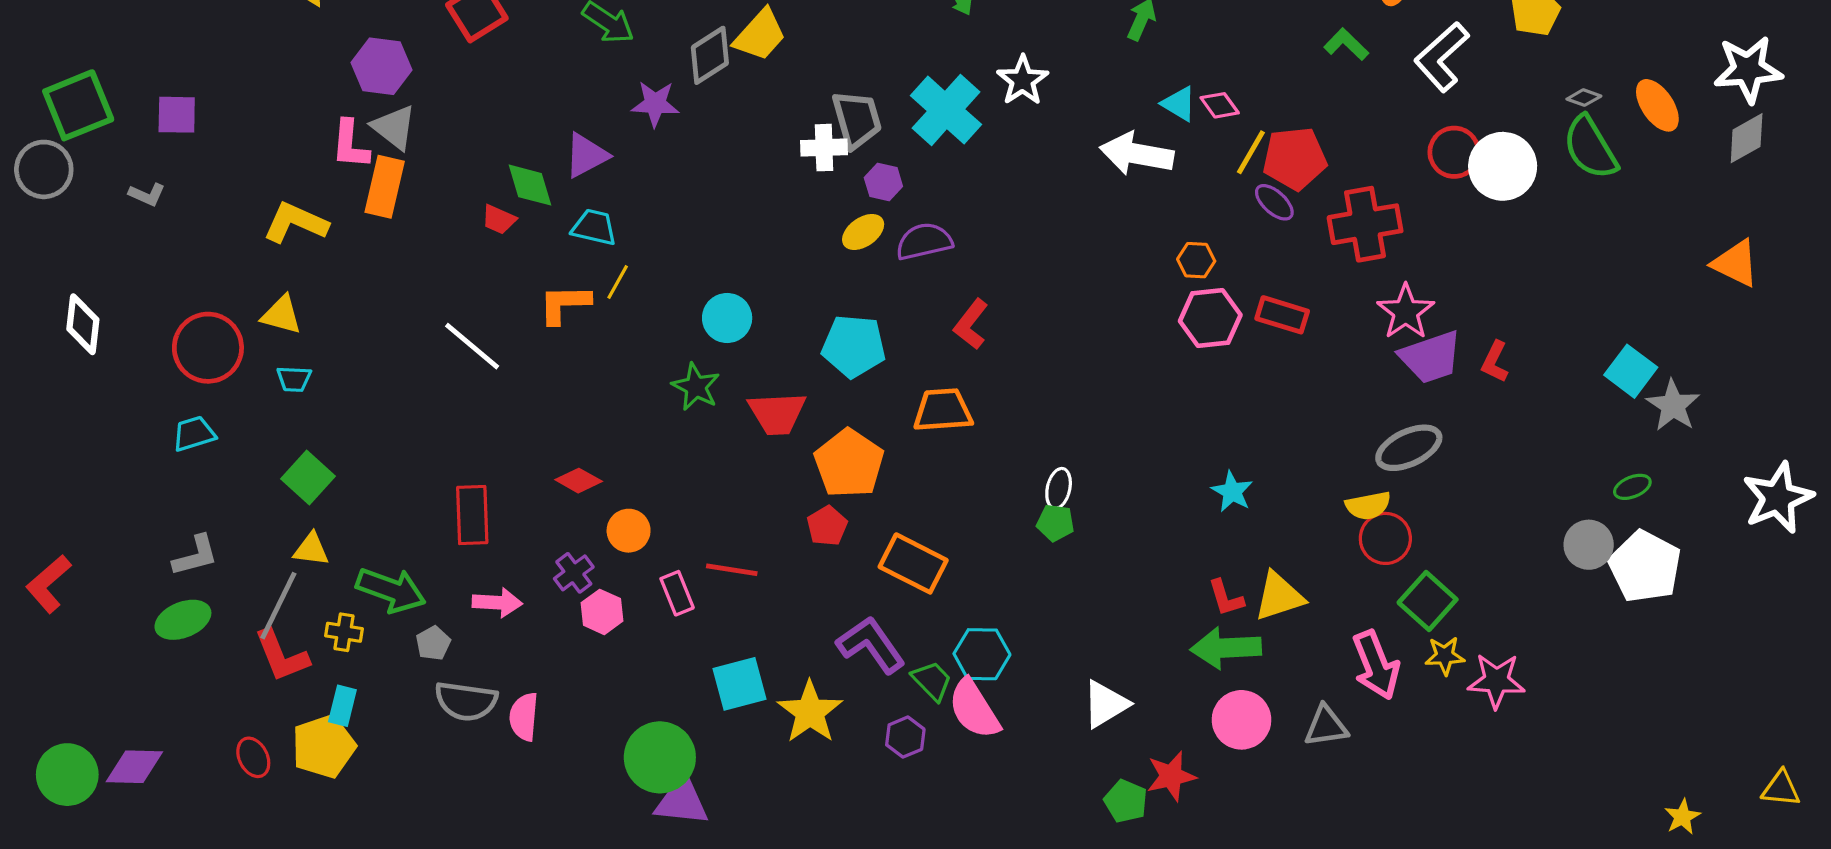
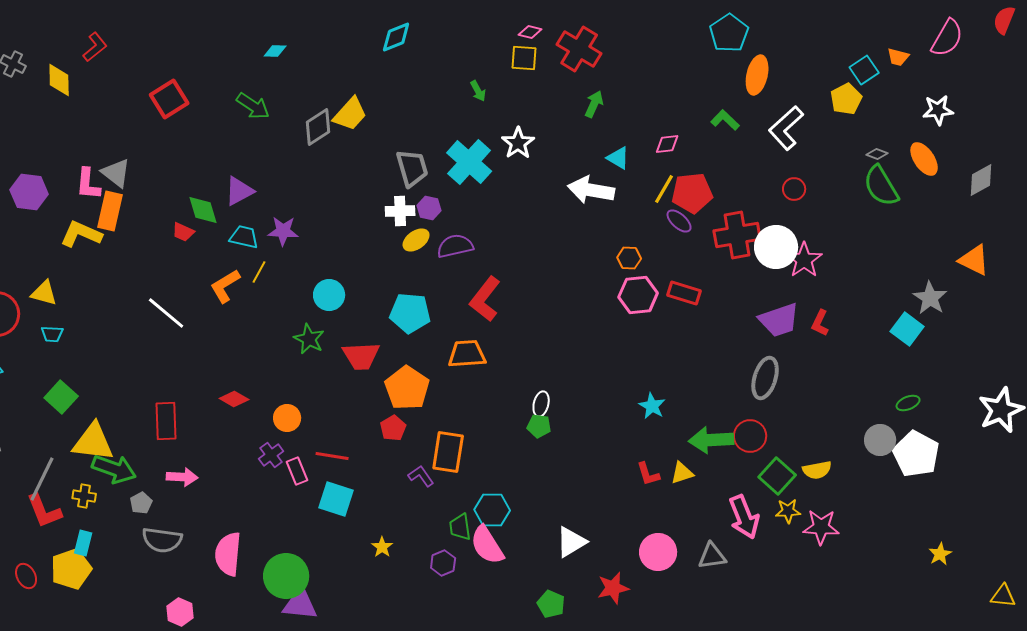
purple hexagon: (382, 66) -> (29, 192), moved
white star: (1748, 69) -> (938, 110), moved, size x0.7
purple star: (655, 104) -> (283, 231), moved
pink diamond: (1220, 105) -> (667, 144), moved, turned -60
white cross: (824, 148) -> (400, 211), moved
red circle: (1454, 152) -> (794, 189), size x0.7
white circle: (1503, 166) -> (776, 247), moved
yellow L-shape: (296, 223) -> (81, 234), moved
orange L-shape: (564, 304) -> (225, 286), turned -30
pink star: (1406, 312) -> (804, 260), moved
red L-shape: (971, 324) -> (485, 299), size x1.4
gray star: (1673, 406) -> (930, 298), moved
gray ellipse: (1409, 448) -> (765, 378), turned -48
yellow semicircle: (1368, 506) -> (817, 470), moved
orange circle: (629, 531) -> (287, 418), moved
yellow triangle: (311, 549) -> (93, 442), moved, size x1.8
orange rectangle: (913, 563) -> (448, 452), turned 72
purple cross: (574, 573) -> (271, 455), moved
yellow triangle: (1279, 596) -> (682, 473), size x0.7
pink hexagon: (602, 612) -> (180, 612), moved
purple L-shape: (871, 645) -> (421, 476), moved, size x0.6
green arrow: (1226, 648) -> (711, 440), moved
green trapezoid: (932, 681) -> (460, 527), turned -144
cyan square: (740, 684) -> (336, 499), moved, turned 33
yellow star: (810, 712) -> (382, 547), size x0.5
pink semicircle: (524, 717) -> (228, 554), moved, size x1.4
green pentagon: (1126, 801) -> (551, 604), moved
yellow star: (1682, 817) -> (940, 554), moved

